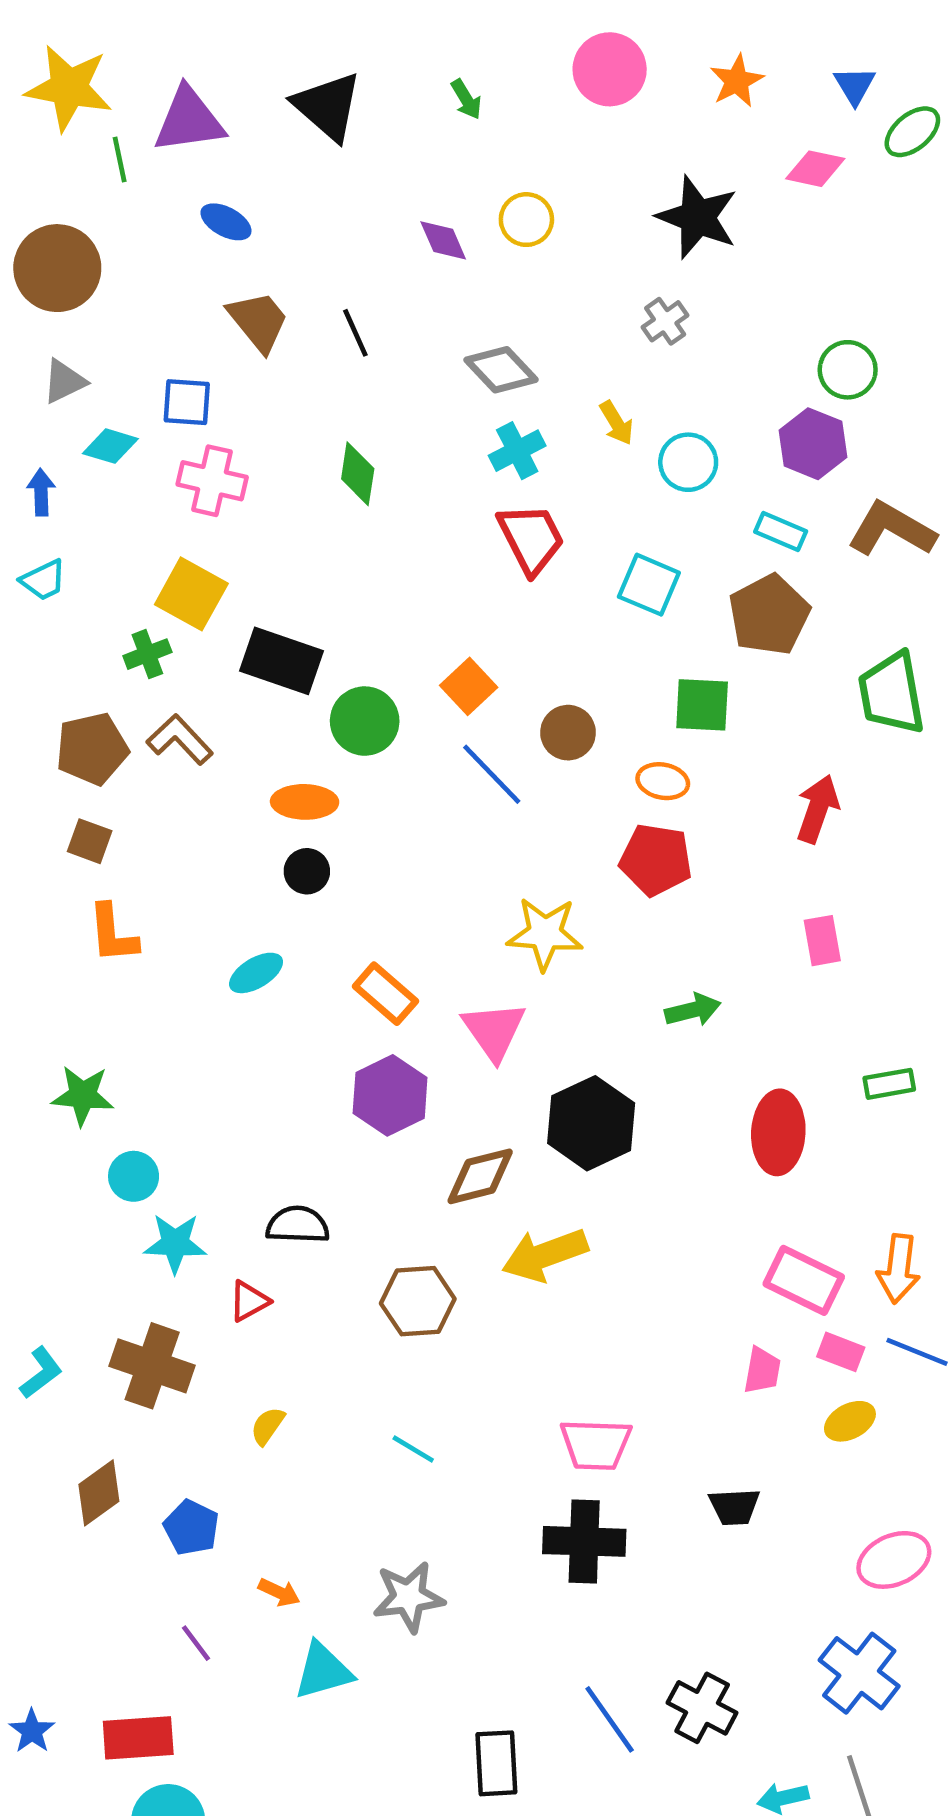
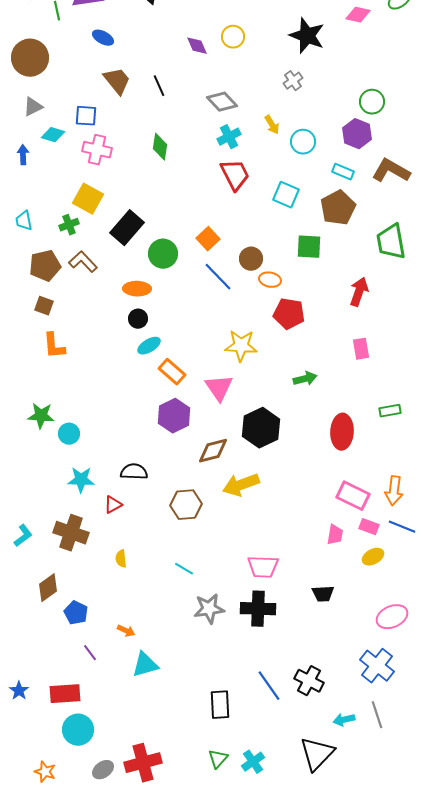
cyan trapezoid: (43, 580) -> (24, 221), moved, turned 105
black rectangle: (281, 661) -> (127, 228), turned -68
orange ellipse: (663, 781) -> (270, 280), moved
cyan ellipse: (256, 973) -> (149, 346), moved
cyan circle: (134, 1176) -> (69, 434), moved
yellow semicircle: (268, 1426) -> (121, 559), turned -42
blue pentagon: (191, 1528) -> (76, 613), moved
gray star: (409, 1597) -> (209, 609), moved

